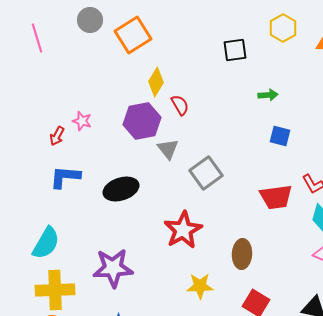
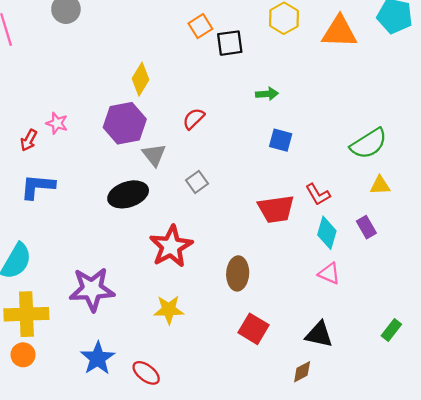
orange square: (133, 35) -> (200, 26), moved, size x0.6
red semicircle: (180, 105) -> (194, 119), moved, turned -105
gray square: (206, 173) -> (197, 182), size x0.6
black ellipse: (121, 189) -> (128, 194), moved
yellow star: (200, 286) -> (169, 310), moved

